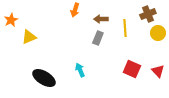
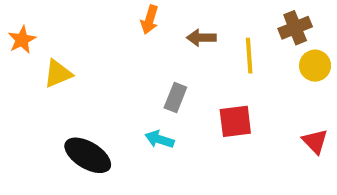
gray rectangle: (98, 38) -> (175, 98), moved
red square: (132, 69) -> (235, 121), moved, turned -30
cyan arrow: (80, 70) -> (160, 139), turned -48

